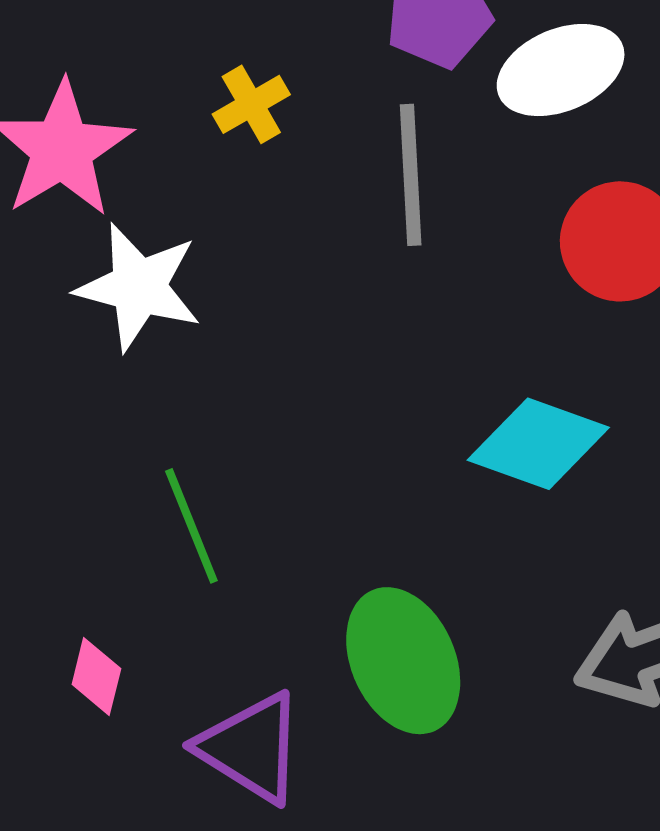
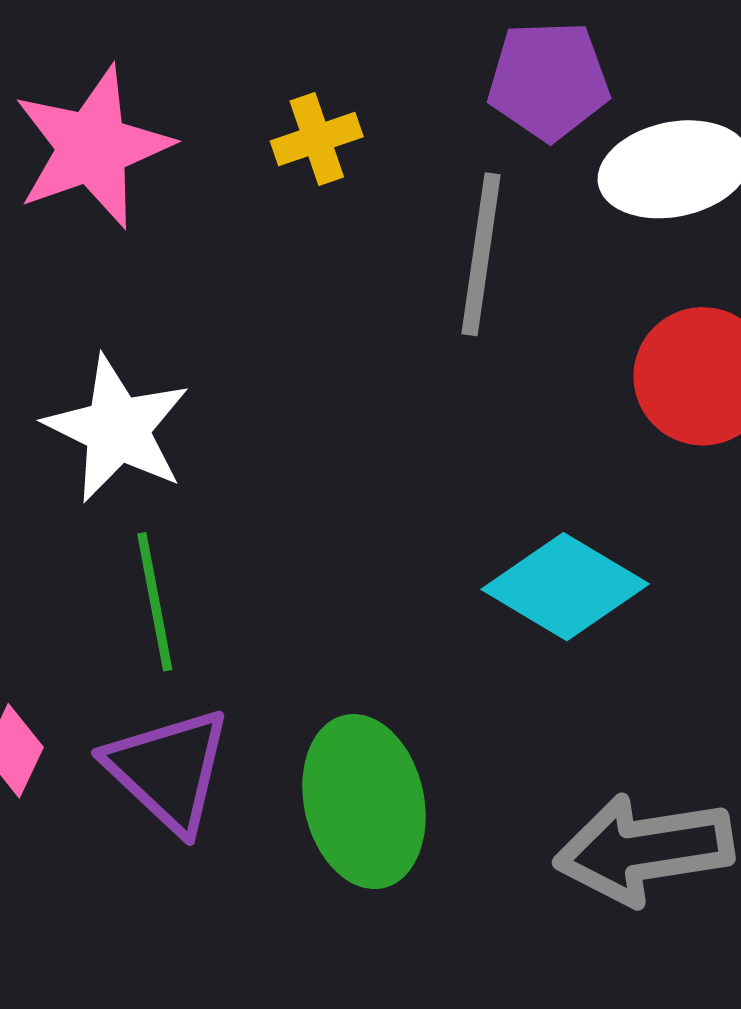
white star: (139, 287) -> (117, 429), moved
purple triangle: (251, 748) -> (168, 770), moved

